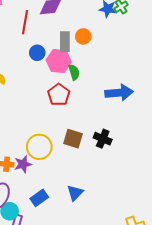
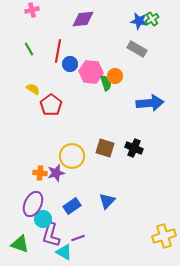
red line: (25, 22) -> (58, 51), moved
orange circle: (83, 36) -> (115, 76), moved
gray rectangle: (65, 42) -> (137, 49), moved, turned -60
red pentagon: (59, 95) -> (51, 105), moved

